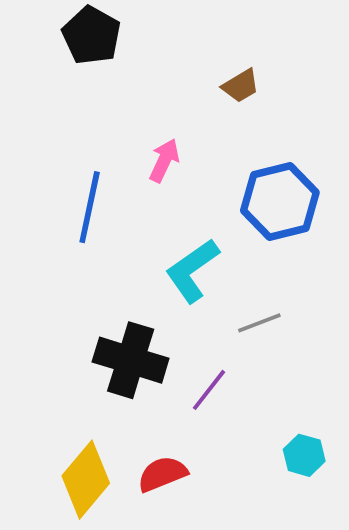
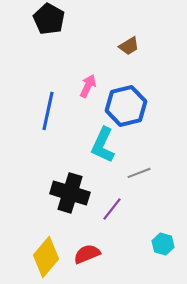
blue hexagon: (280, 202) -> (126, 106), moved
cyan L-shape: (192, 271) -> (103, 145), turned -30

